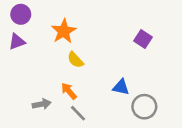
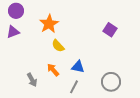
blue triangle: (121, 87) -> (78, 67), moved
gray arrow: (42, 104) -> (32, 80), turned 72
gray line: (78, 113) -> (74, 87), moved, turned 72

